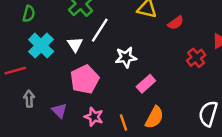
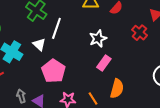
white star: (126, 57) -> (98, 39), moved
gray arrow: (29, 99) -> (21, 96), moved

